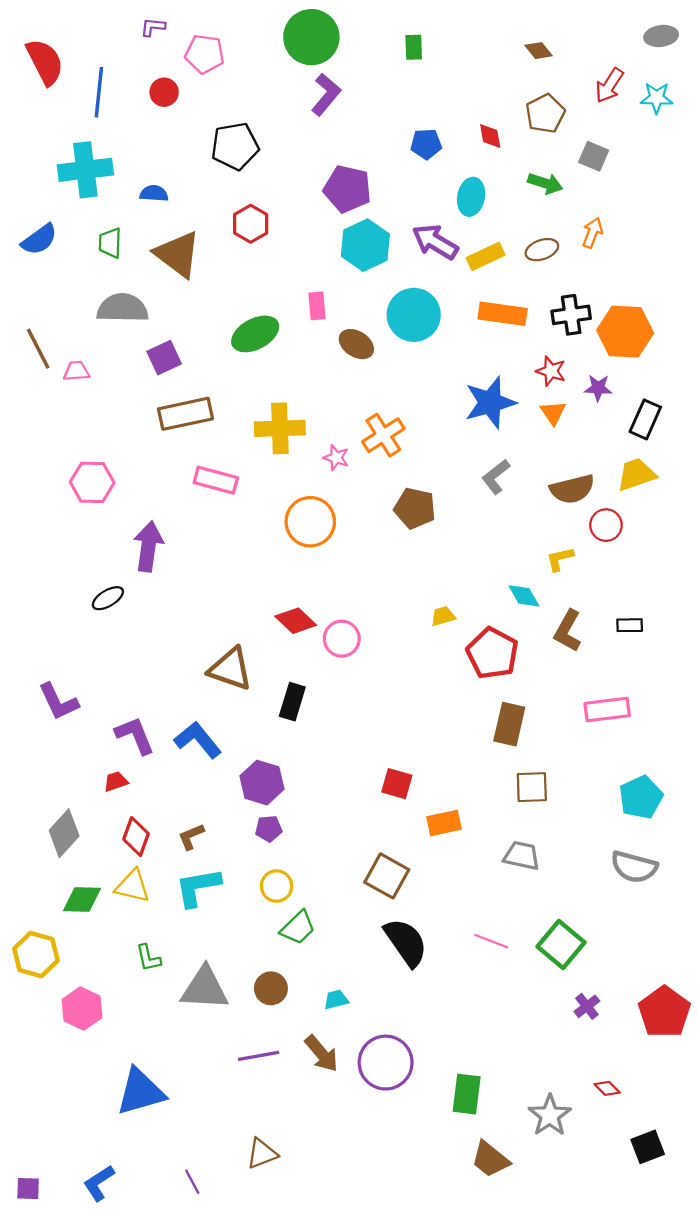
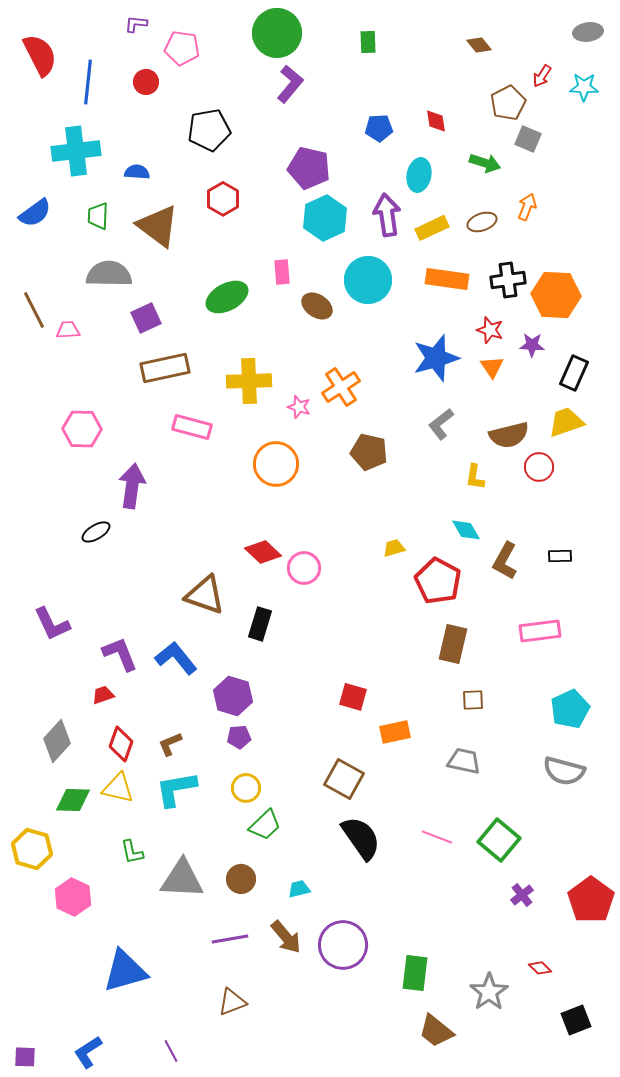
red arrow: (609, 85) -> (542, 76), size x0.7
brown pentagon: (545, 114) -> (508, 103), moved
purple arrow: (435, 242) -> (387, 215), turned 51
yellow L-shape: (560, 559) -> (475, 477), moved, turned -68
brown square: (532, 787) -> (473, 700), size x0.7
brown triangle: (262, 1154) -> (232, 1002), moved

